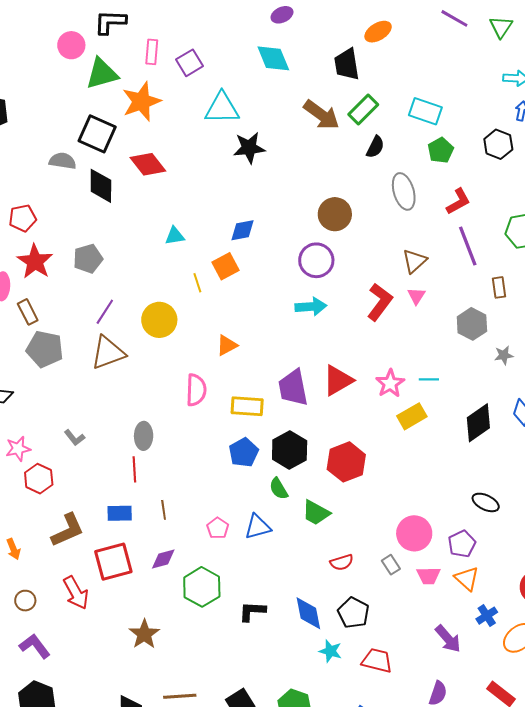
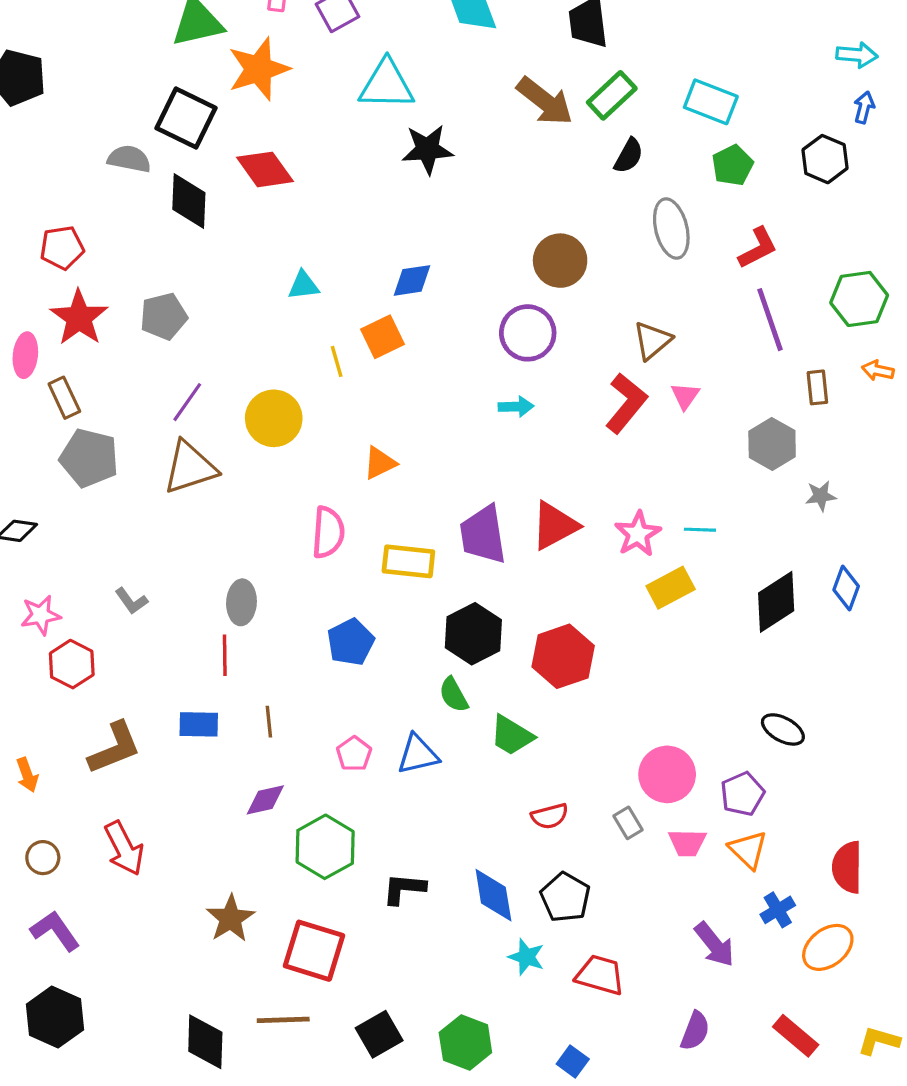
brown triangle: (414, 261) -> (652, 341), moved
cyan arrow: (311, 307) -> (516, 407), size x0.7
blue pentagon: (244, 452) -> (351, 642), moved
red square: (113, 562) -> (314, 951), moved, turned 30

